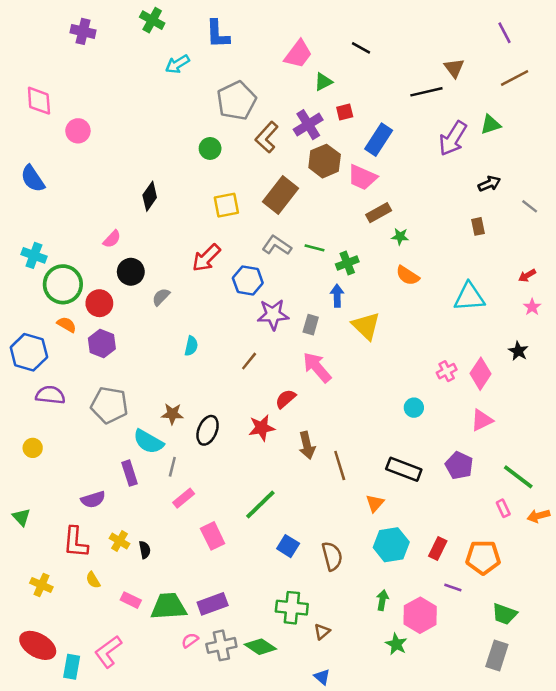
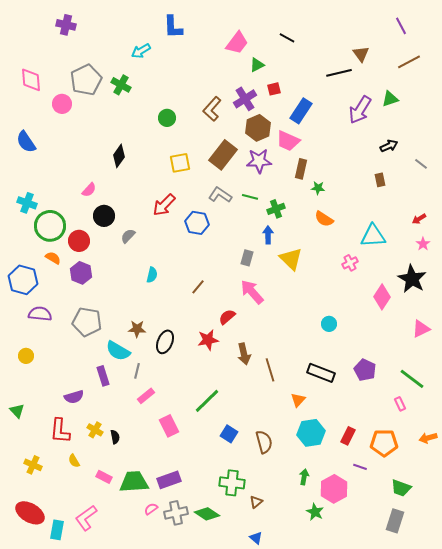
green cross: (152, 20) -> (121, 85), moved
gray pentagon: (236, 101) -> (86, 80), moved
brown rectangle: (379, 213) -> (301, 169), turned -48
purple star: (273, 315) -> (259, 161), moved
black star: (518, 351) -> (412, 279), size x1.8
pink cross: (447, 371) -> (350, 263), moved
pink triangle: (482, 420) -> (421, 329), moved
orange arrow: (538, 516) -> (428, 438), moved

